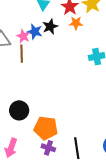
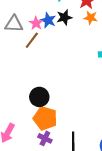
brown line: (22, 54) -> (32, 40), turned 30
black circle: (19, 110) -> (39, 97), moved

